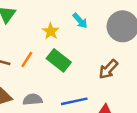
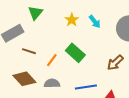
yellow star: (51, 31) -> (72, 20), moved
orange line: (27, 60) -> (52, 60), moved

